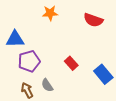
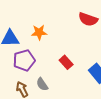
orange star: (50, 13) -> (39, 32), moved

